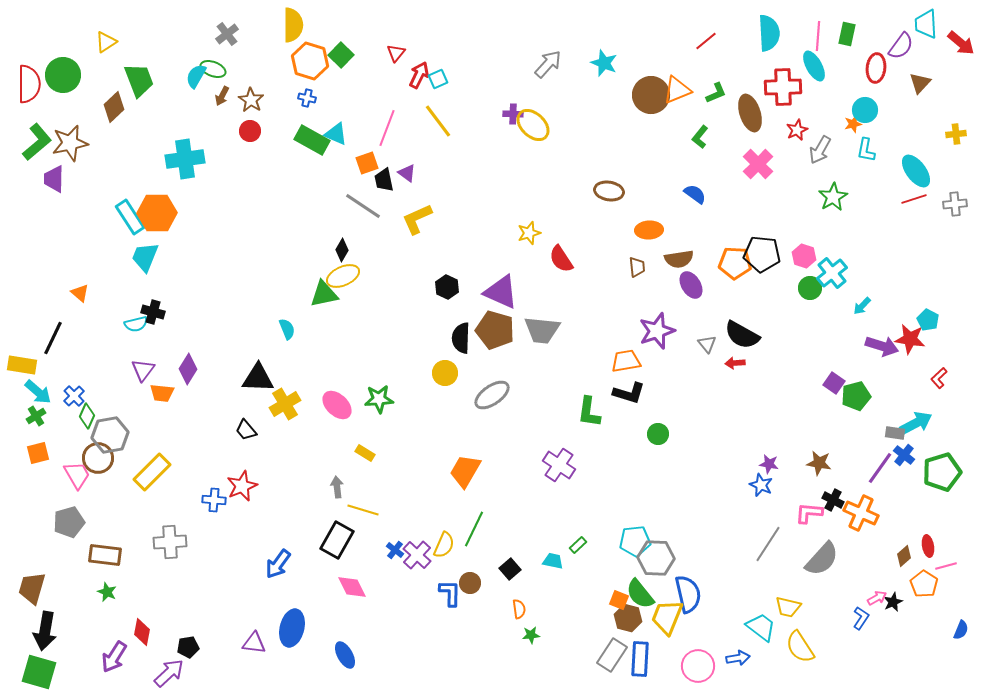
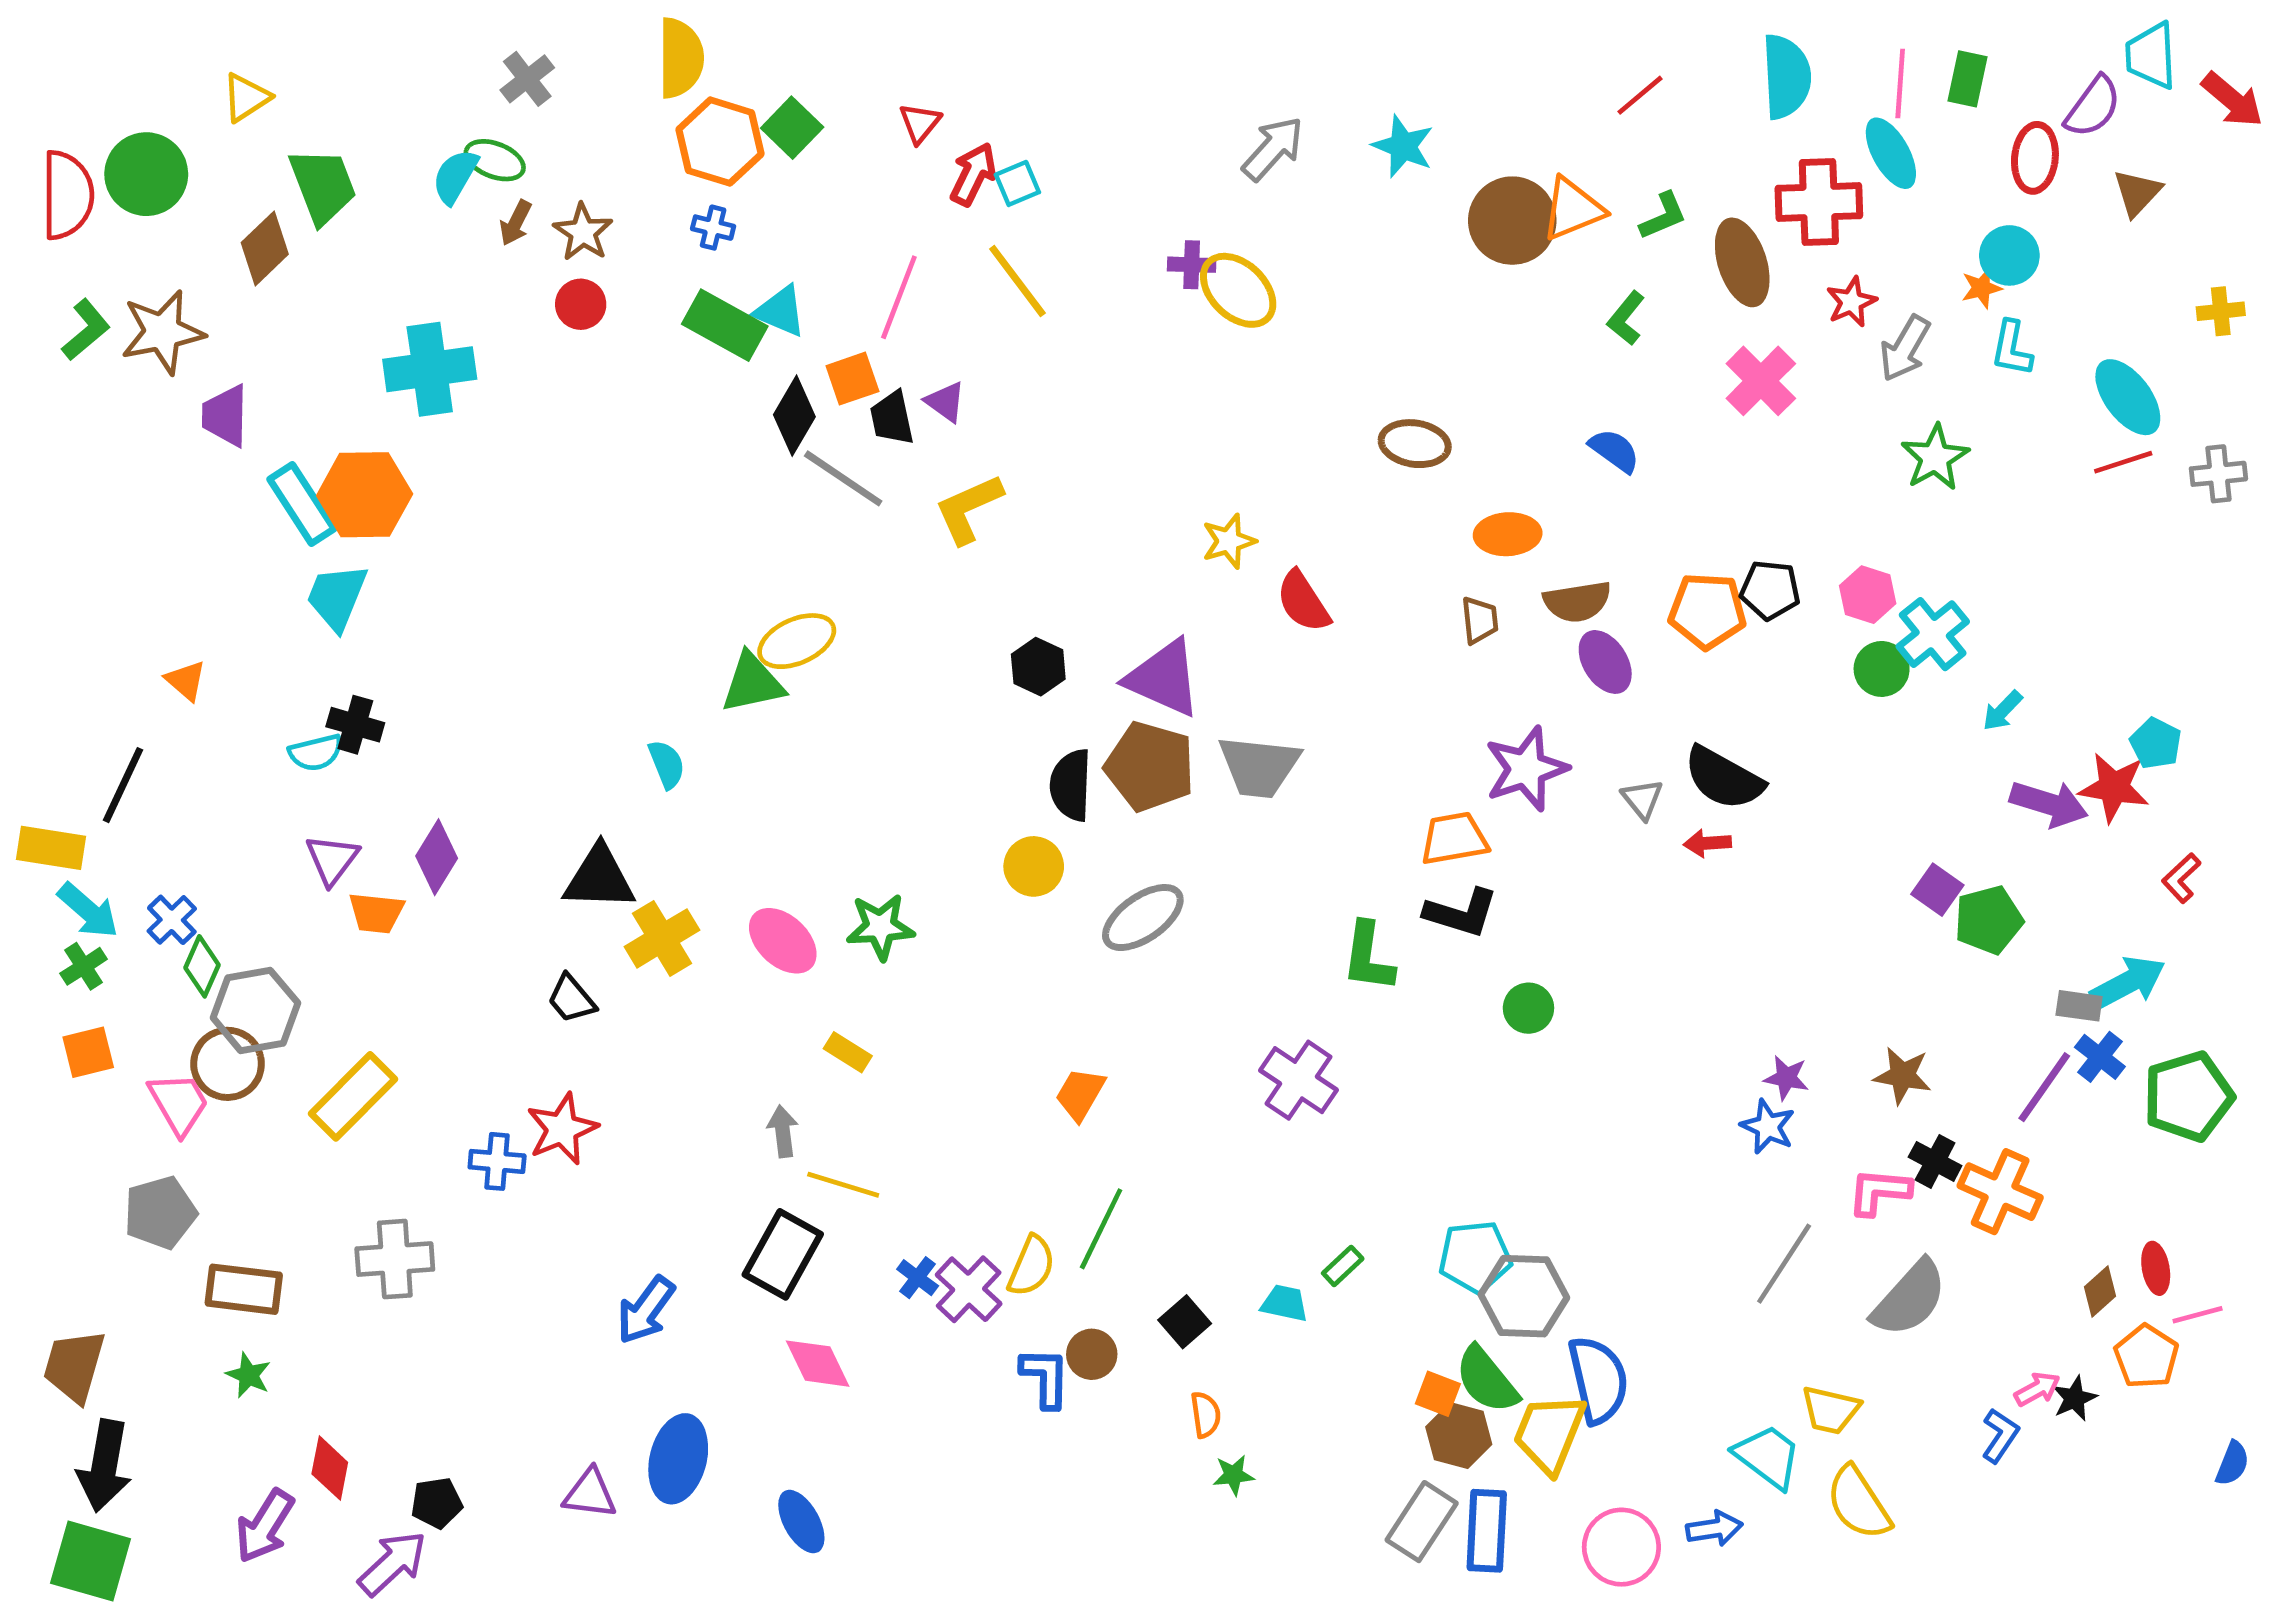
green L-shape: (37, 142) -> (86, 330), size x0.7
purple trapezoid: (54, 179) -> (225, 416), moved
black diamond: (342, 250) -> (794, 416), moved, size x1.4
black pentagon: (762, 254) -> (1770, 590), size x0.7
orange trapezoid: (465, 471) -> (1080, 1094), size x0.7

